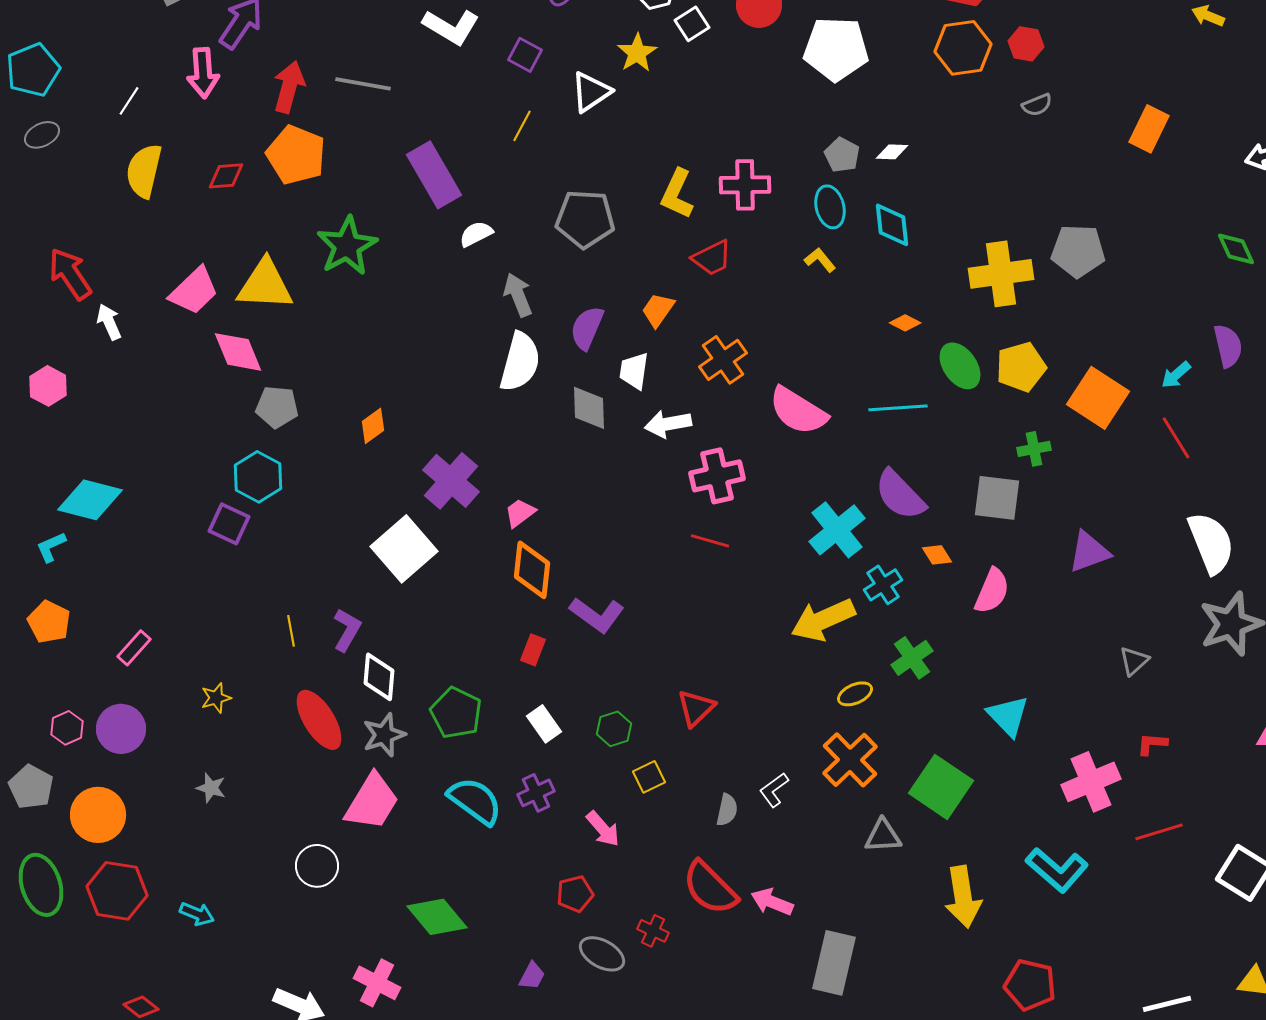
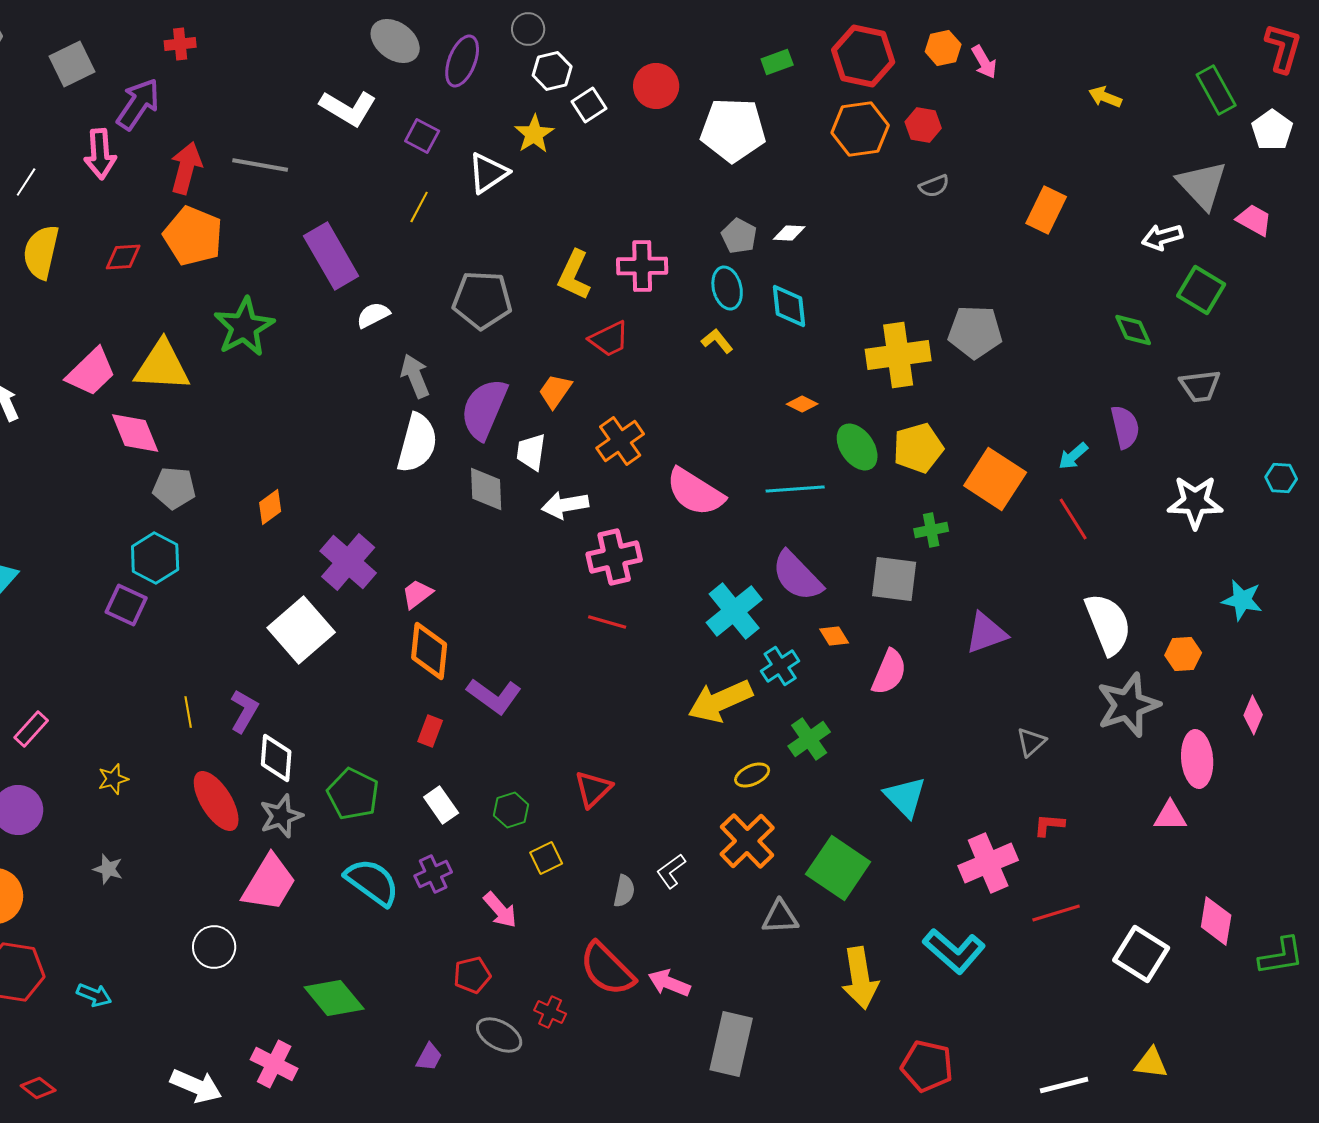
purple semicircle: (587, 328) -> (484, 409), size x1.4

